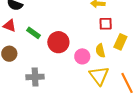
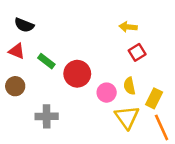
red square: (106, 24) -> (137, 52), turned -32
yellow rectangle: (120, 42) -> (154, 98), moved

